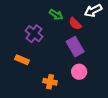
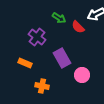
purple rectangle: (75, 47) -> (62, 58), moved
orange cross: (50, 82) -> (42, 86), moved

